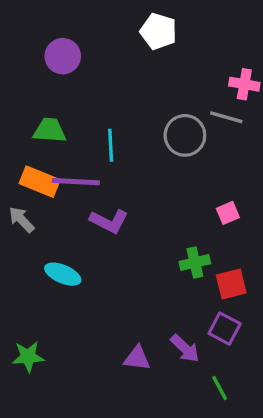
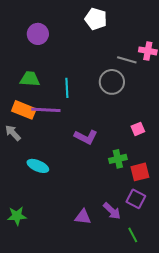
gray line: (226, 117) -> (127, 60), moved
purple L-shape: (109, 221) -> (86, 137), moved

